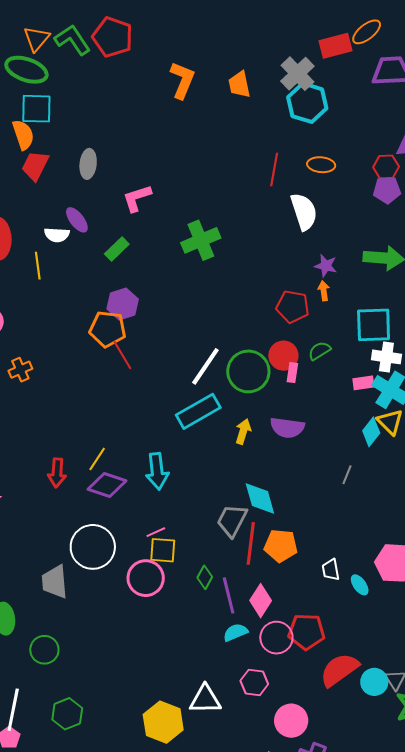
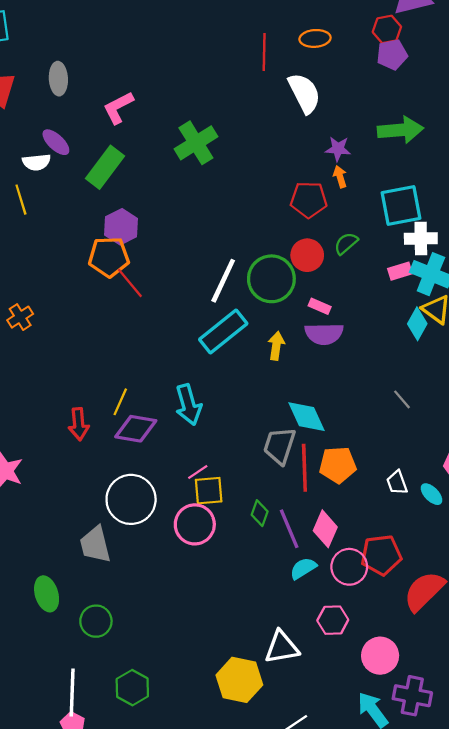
green rectangle: (117, 249) -> (105, 167), size x1.5
pink rectangle: (292, 373) -> (320, 306), moved, turned -66
gray line: (347, 475) -> (402, 399), moved, turned -54

